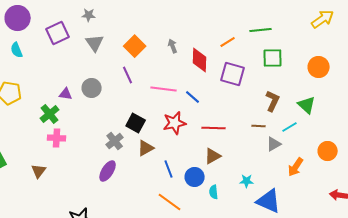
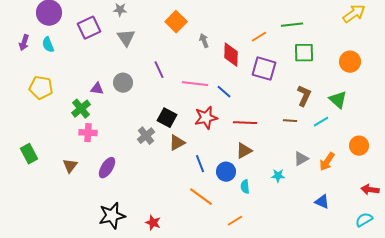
orange square: (135, 46) -> (176, 22), moved
gray triangle: (274, 144) -> (301, 159), moved
purple ellipse: (108, 171) -> (107, 168), moved
blue triangle: (269, 201) -> (322, 202), moved, size x0.6

